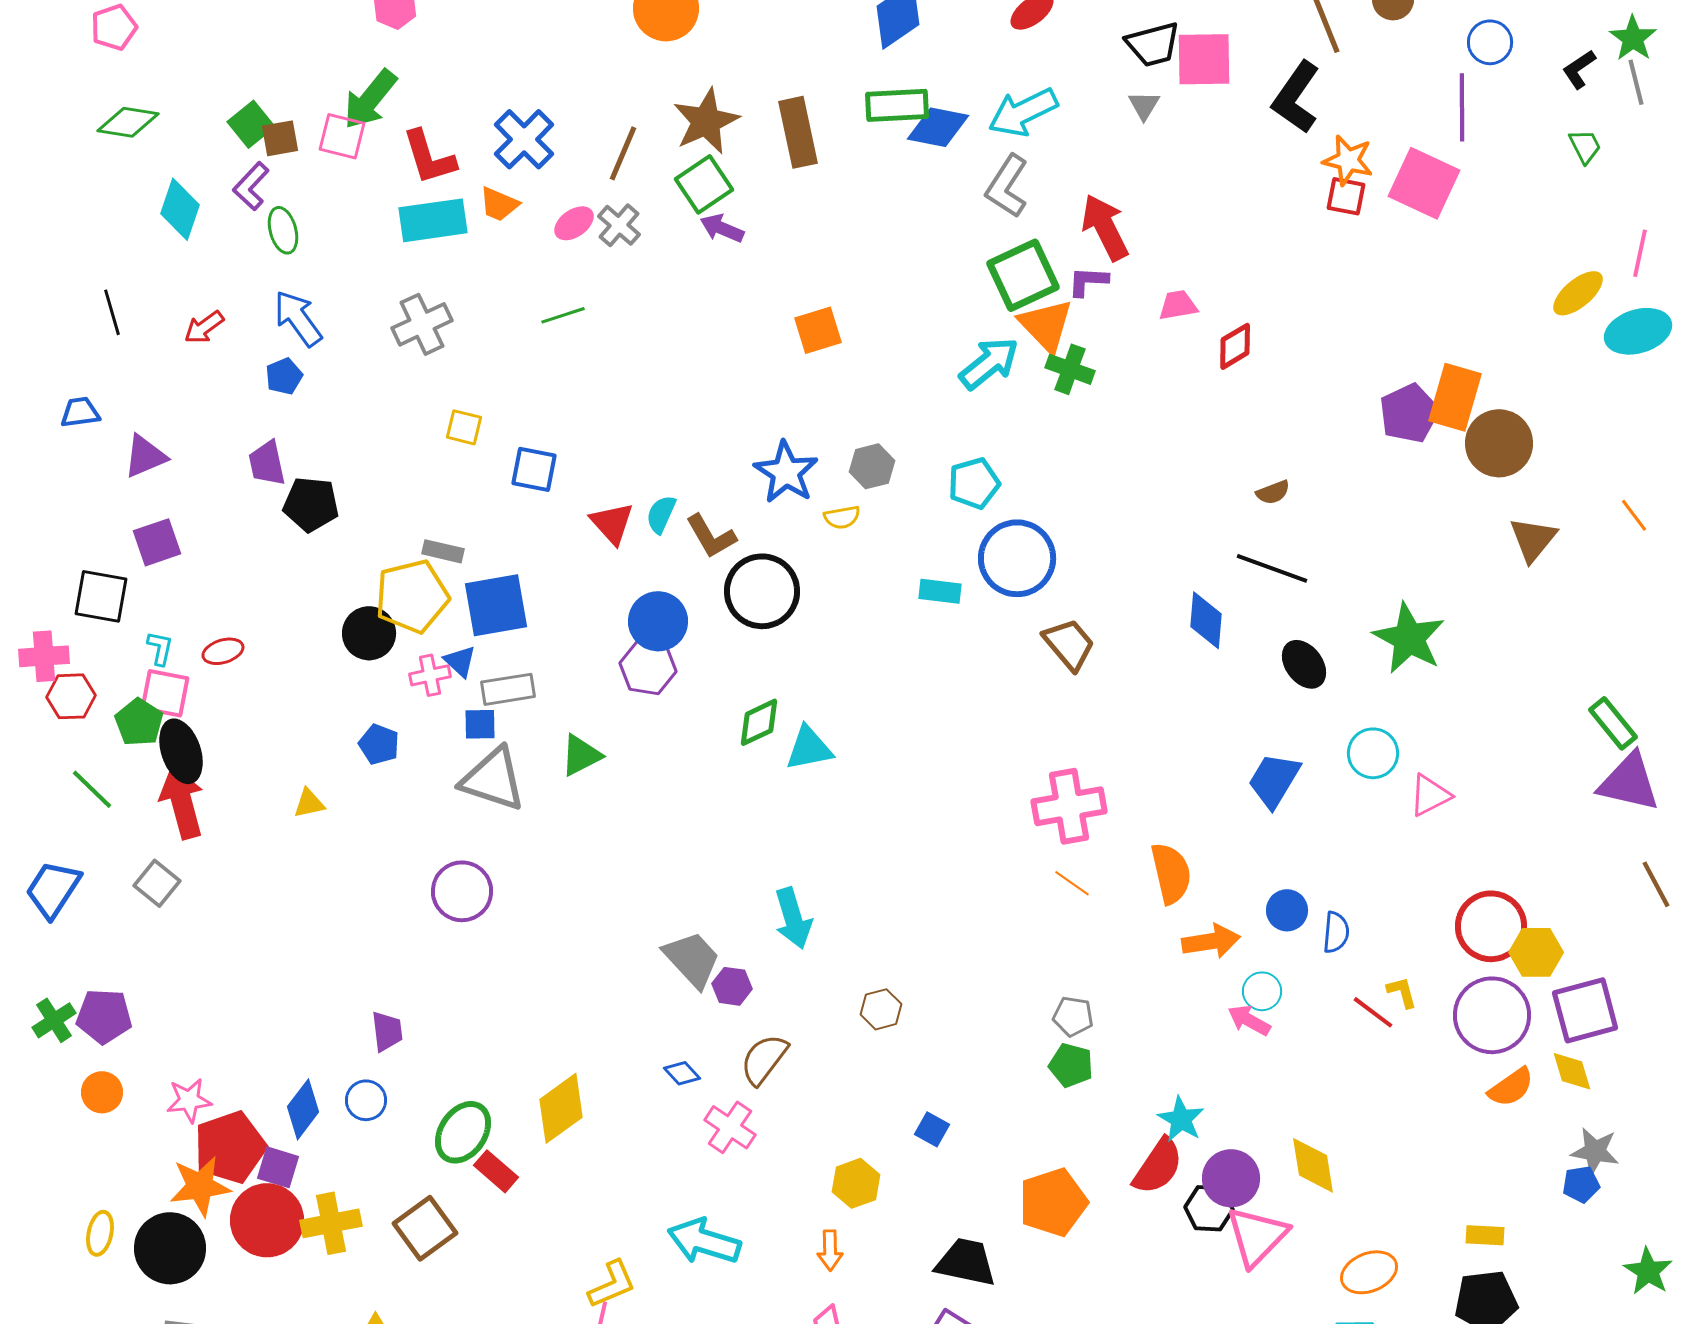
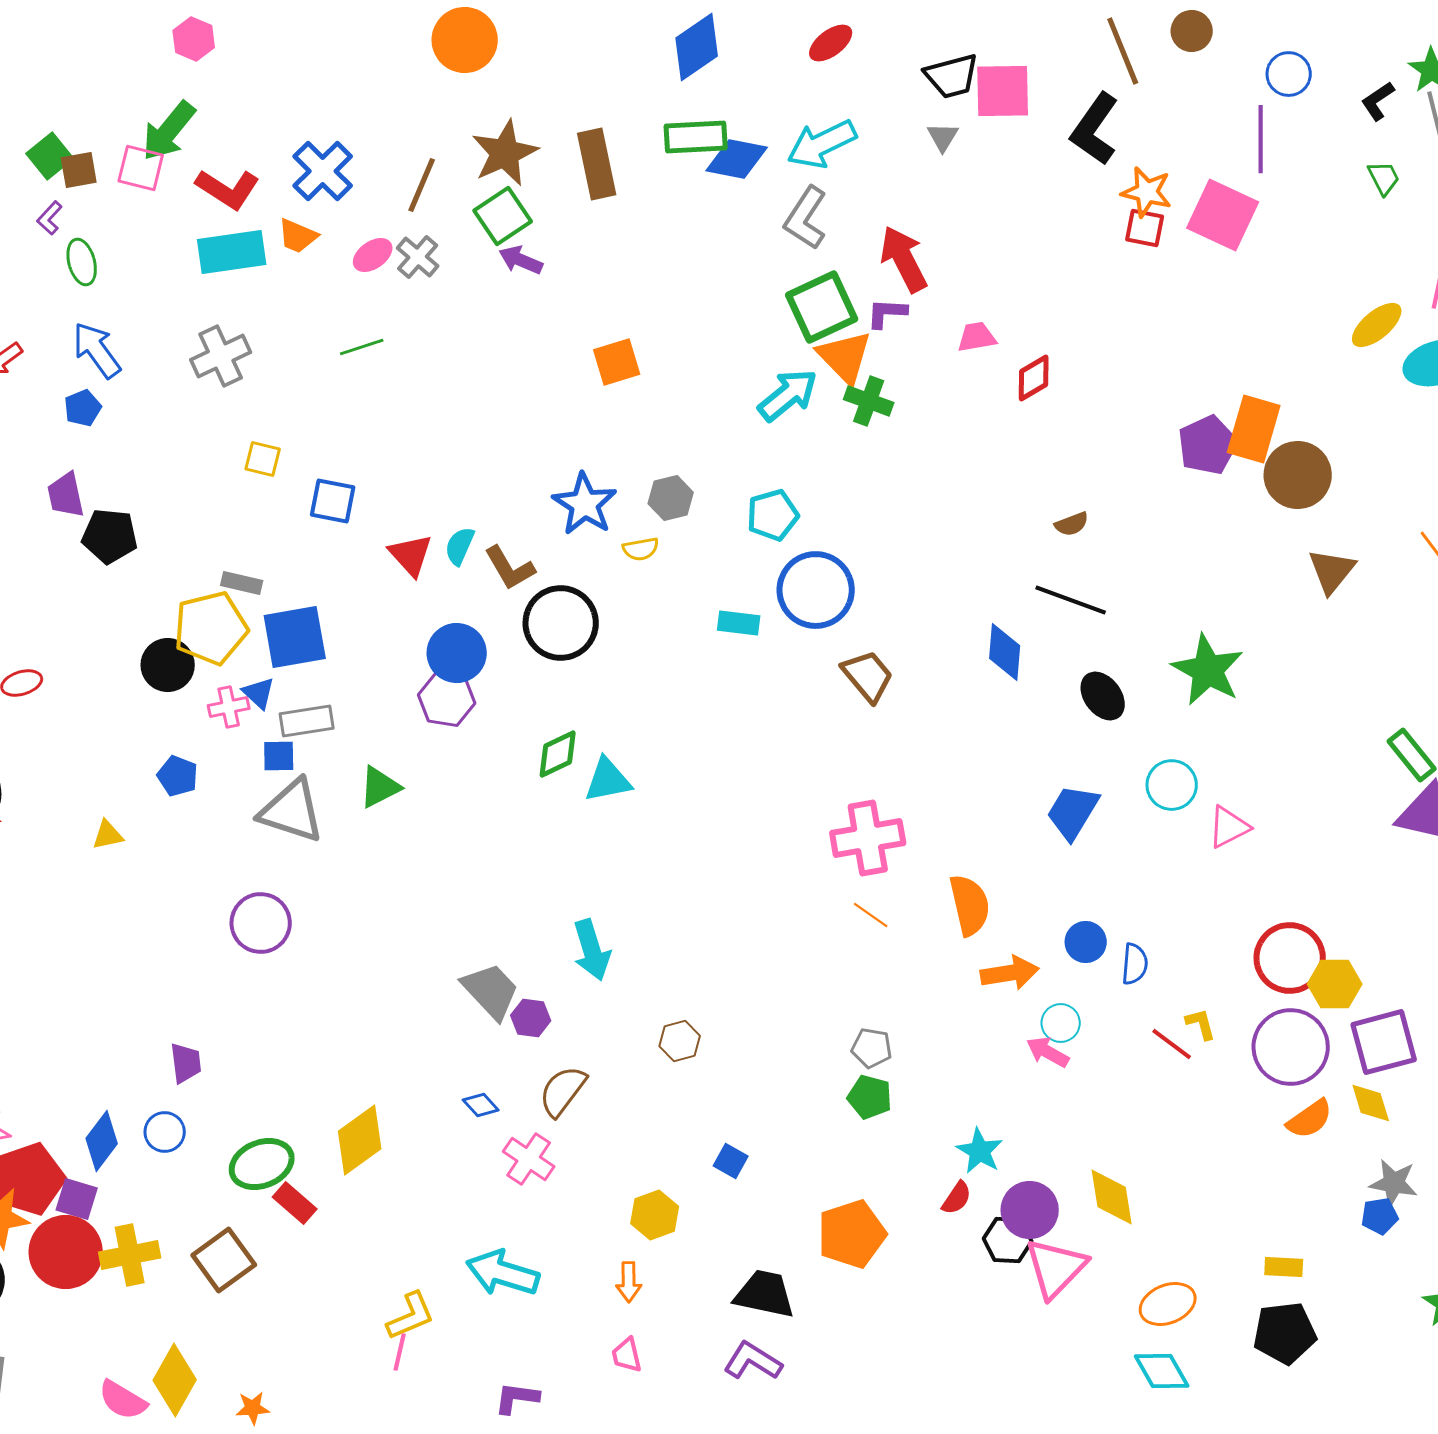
red L-shape: (429, 157) -> (228, 189), turned -40
purple L-shape: (251, 186) -> (50, 218), size x0.7
green ellipse: (463, 1132) -> (262, 1164), turned 34
red semicircle: (1158, 1166) -> (957, 1198), size x0.6

